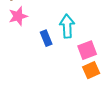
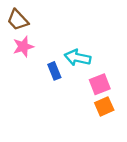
cyan arrow: (67, 26) -> (78, 58), turned -75

